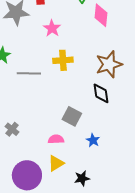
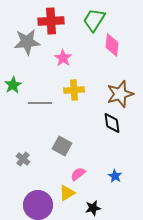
gray square: (72, 116) -> (62, 146), moved
pink semicircle: (56, 139) -> (78, 174), moved, turned -35
blue star: (93, 140) -> (115, 176), moved

